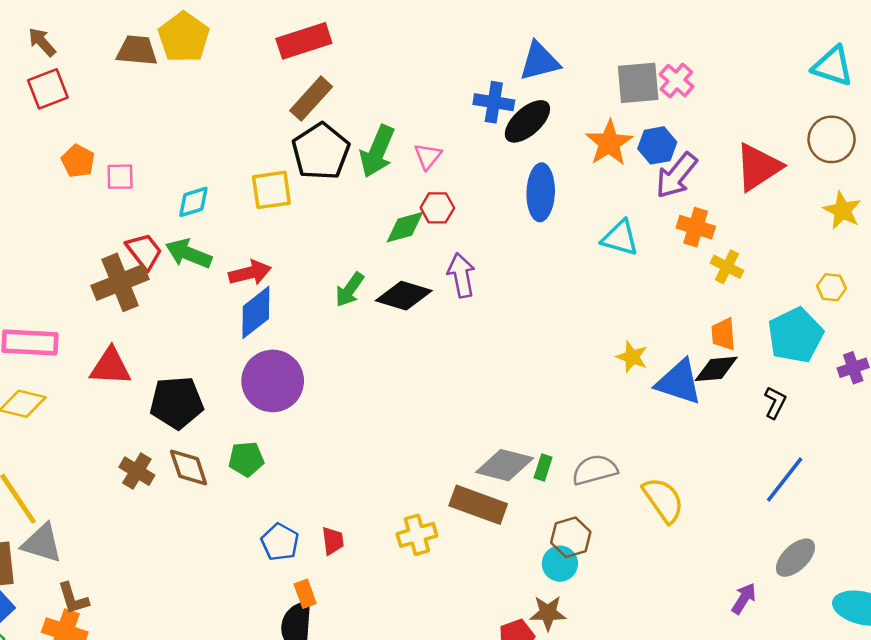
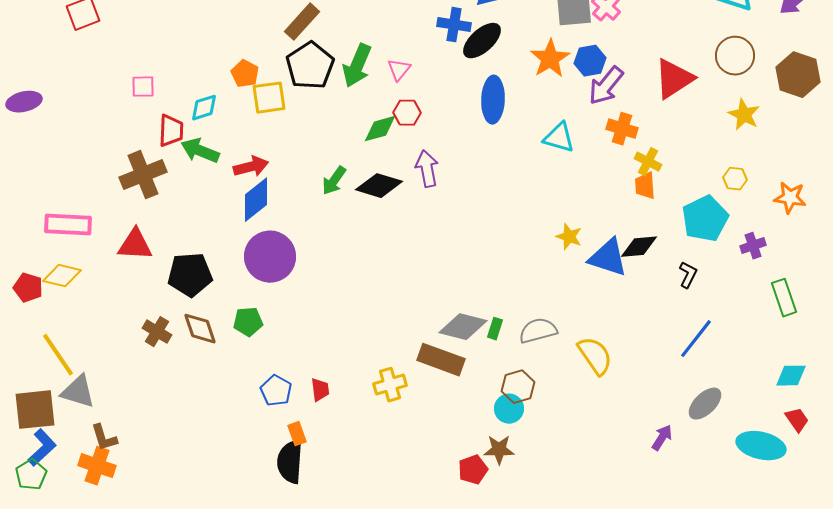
orange pentagon: (78, 161) -> (245, 74), moved
red trapezoid: (144, 251) -> (171, 131), moved, turned 40
orange trapezoid: (723, 334) -> (645, 186), moved

